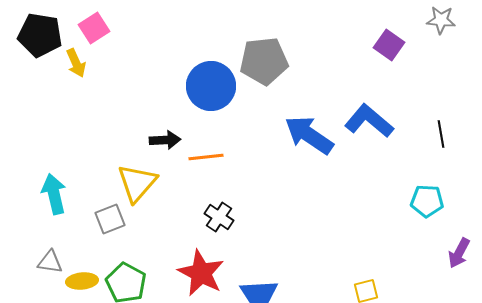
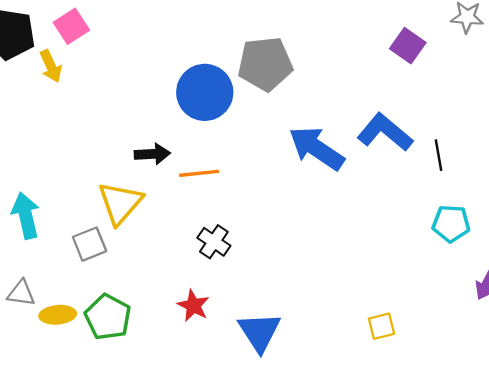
black line: (441, 134) -> (439, 155), moved
red star: (201, 273) -> (193, 306), size x0.6

